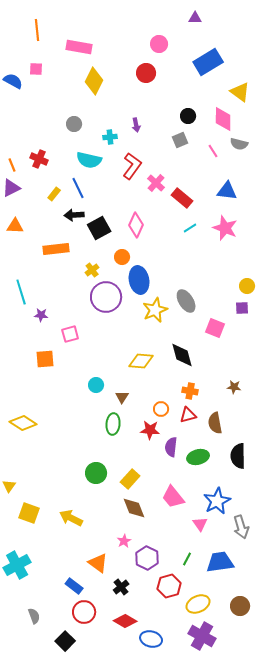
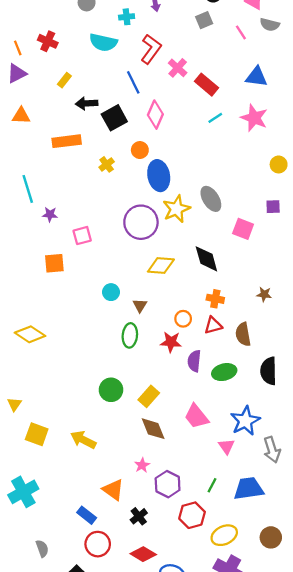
blue line: (78, 188) -> (133, 82), moved
yellow circle: (247, 286) -> (279, 164), moved
purple circle: (106, 297) -> (141, 222), moved

